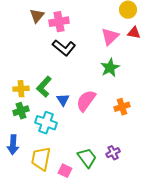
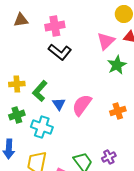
brown triangle: (37, 16) -> (21, 20), moved, turned 42
green star: (110, 68) -> (117, 65), moved
yellow cross: (21, 89) -> (17, 84), moved

